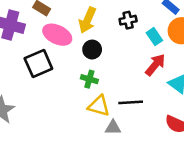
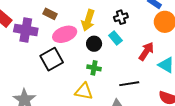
pink ellipse: (57, 35) -> (65, 34), turned -40
cyan rectangle: (154, 37) -> (115, 38), moved
yellow triangle: (99, 106) -> (84, 91), moved

